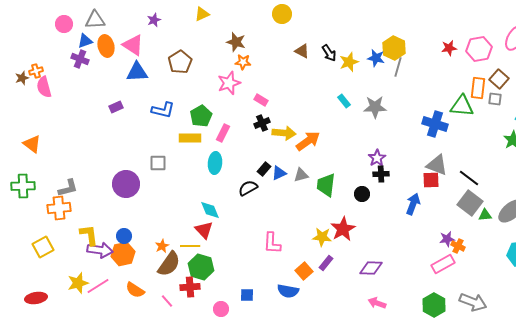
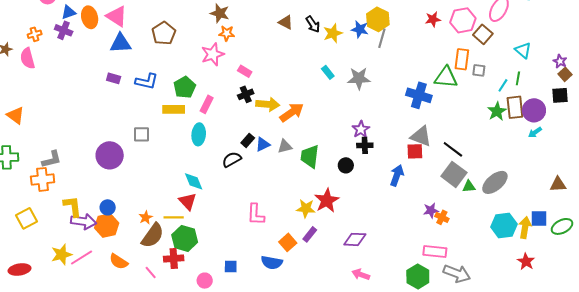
orange cross: (36, 71) -> (35, 34), moved
brown square: (499, 79) -> (483, 34), moved
purple rectangle: (116, 107) -> (114, 78), moved, turned 40
pink rectangle: (443, 264) -> (435, 251), moved, turned 35

